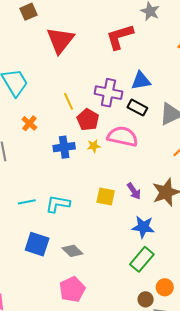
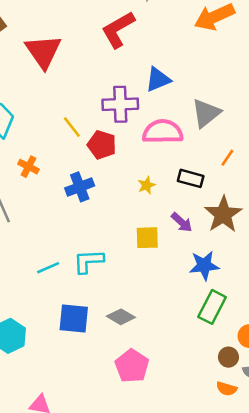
black rectangle: (137, 108) -> (191, 178), moved
pink semicircle: (123, 137) -> (163, 132), moved
yellow star: (94, 146) -> (146, 185), moved

